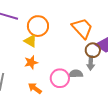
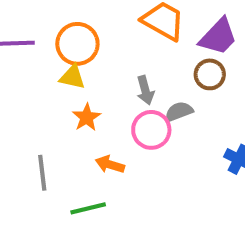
brown circle: (93, 50) -> (210, 74), moved
gray arrow: (91, 63) -> (145, 90), moved

